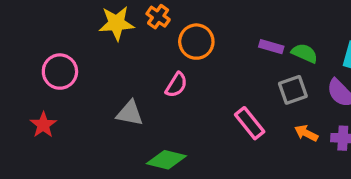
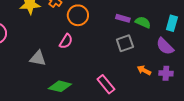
gray square: (293, 90) -> (125, 43), moved
pink rectangle: (250, 123) -> (106, 84), moved

